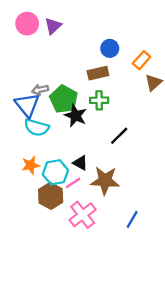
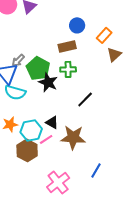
gray arrow: (40, 90) -> (18, 60), turned -32
pink cross: (83, 215) -> (58, 182), moved

